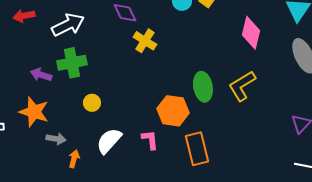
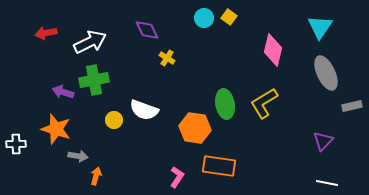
yellow cross: (145, 41) -> (167, 58), size x0.7
pink L-shape: (150, 140) -> (177, 177), moved, turned 40
white semicircle: (109, 141) -> (144, 110), moved, turned -112
orange rectangle: (197, 149) -> (219, 166), turned -68

